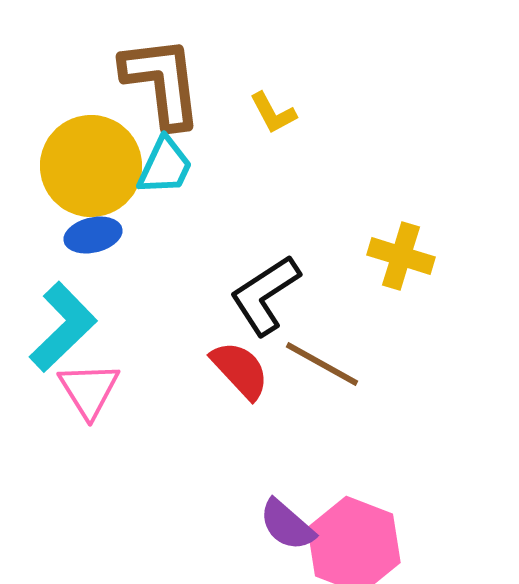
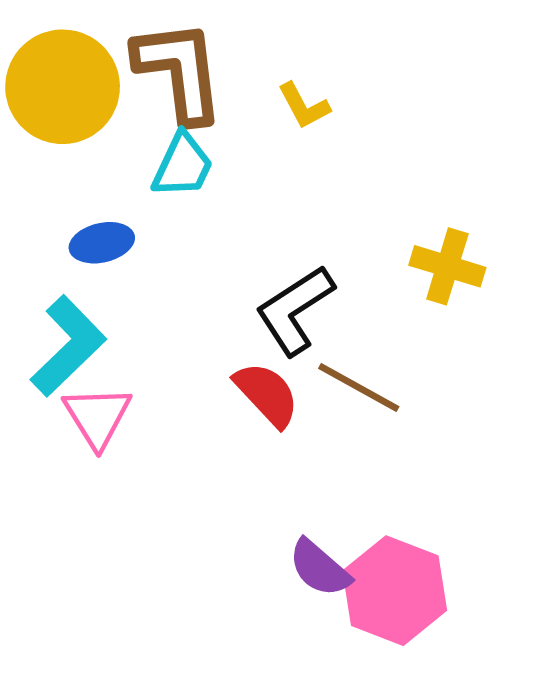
yellow circle: (91, 166) -> (63, 87), moved

